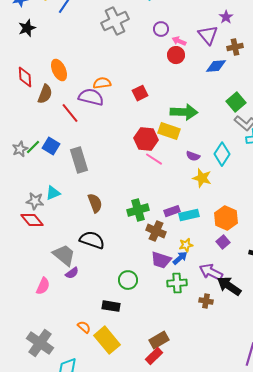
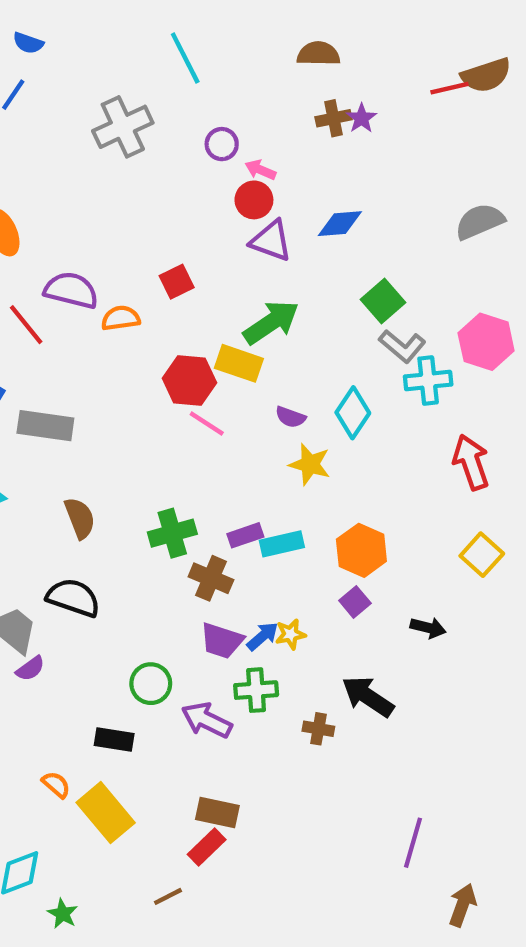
purple triangle: (208, 35) -> (271, 241), moved, turned -30
brown cross: (235, 47) -> (333, 118), moved
orange semicircle: (102, 83) -> (121, 318), moved
green arrow: (184, 112) -> (271, 322), turned -36
gray rectangle: (79, 160) -> (45, 426), turned -65
yellow star: (186, 245) -> (290, 634), moved
purple arrow: (211, 272) -> (207, 720), moved
brown rectangle: (159, 340) -> (217, 813), turned 42

